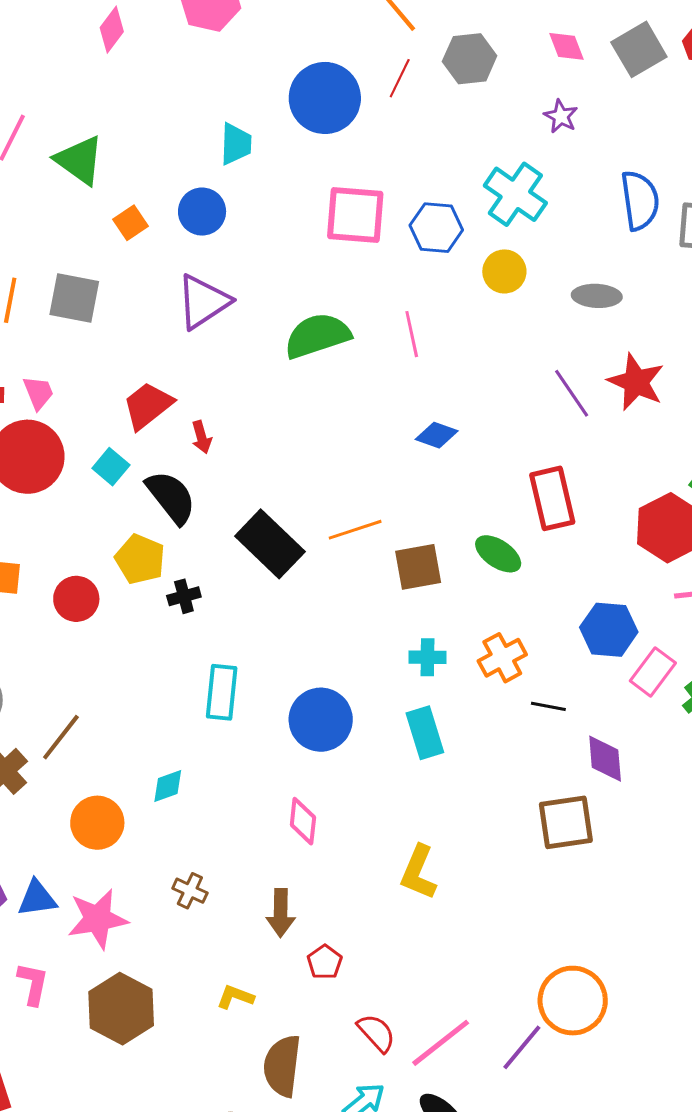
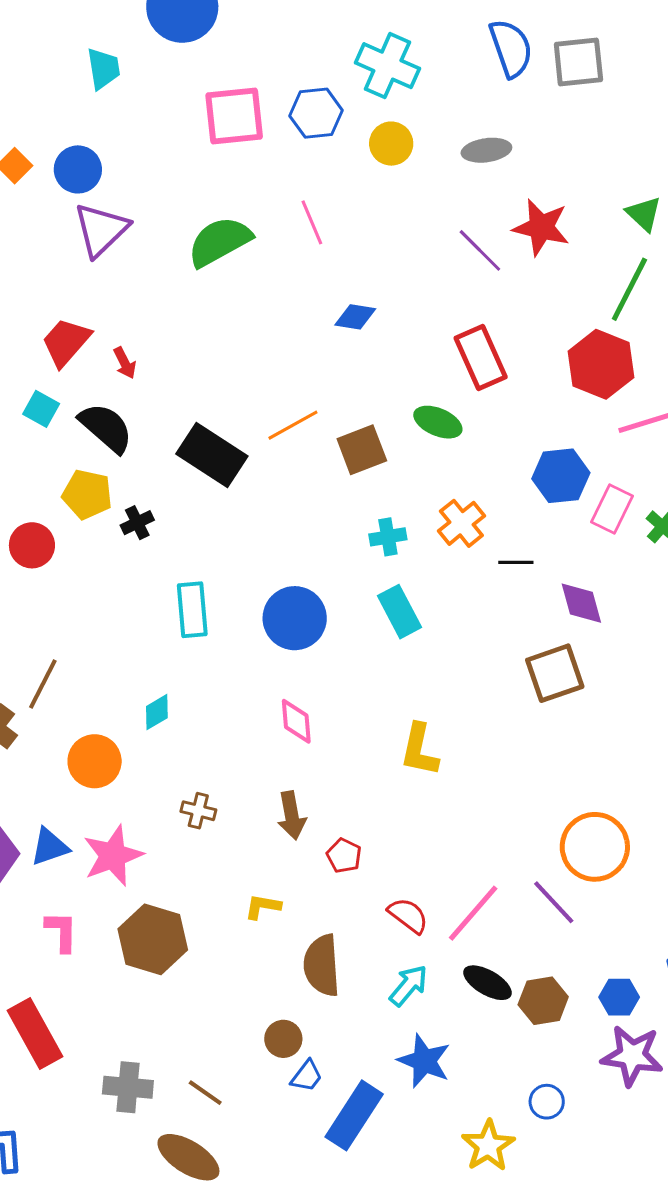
blue circle: (202, 212) -> (78, 169), moved
purple line: (522, 1047) -> (554, 902), turned -72

